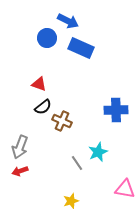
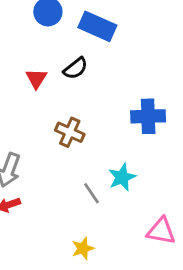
red triangle: (39, 84) -> (36, 79), turned 42
black semicircle: (43, 107) -> (76, 68), moved

